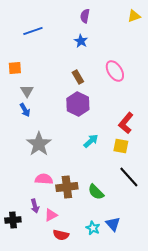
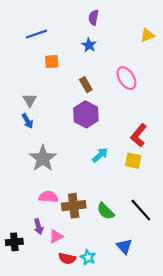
yellow triangle: (134, 16) -> (147, 35), moved
orange square: (15, 68) -> (52, 62), moved
black line: (129, 177) -> (141, 210), moved
cyan star: (93, 228) -> (88, 257), moved

